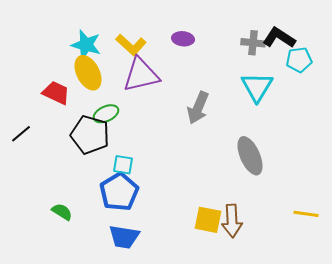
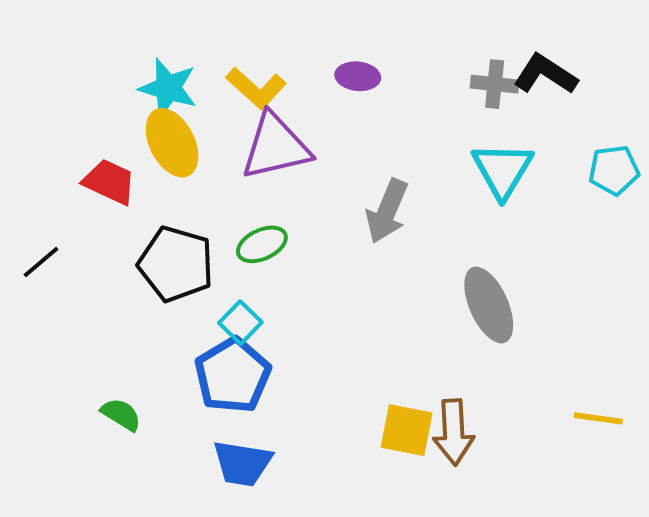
cyan pentagon: (299, 60) -> (614, 170), moved
green ellipse: (106, 114) -> (262, 244), moved
cyan square: (123, 165) -> (240, 323), turned 35

